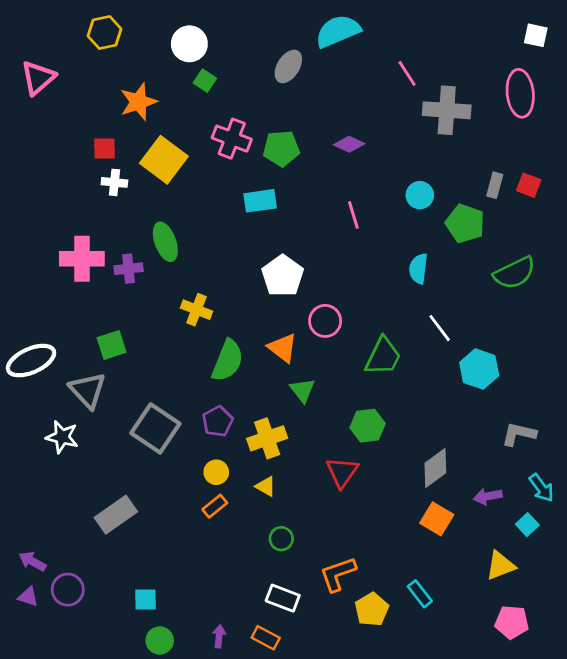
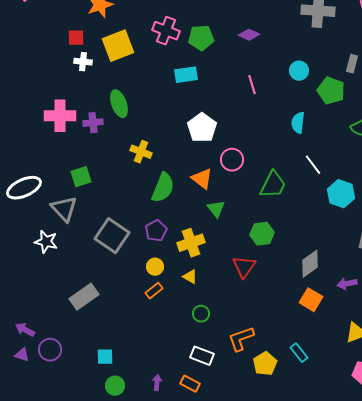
yellow square: (164, 160) -> (118, 46), turned 32

